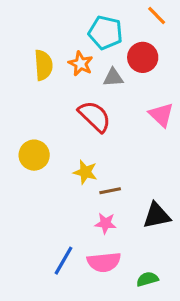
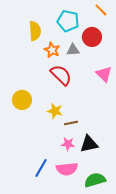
orange star: (81, 64) -> (52, 50), moved
yellow semicircle: (43, 65) -> (35, 31), moved
black triangle: (157, 216) -> (89, 144), moved
green semicircle: (147, 279) -> (95, 180), size x1.5

